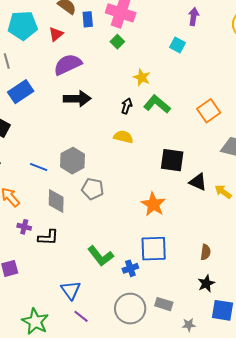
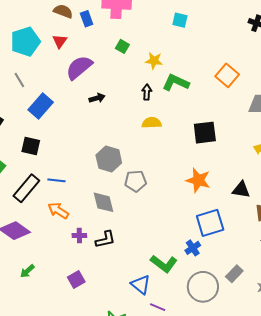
green square: (117, 42) -> (122, 46), moved
black arrow: (77, 99) -> (97, 98), size x0.6
blue line: (39, 167) -> (56, 180), moved
black triangle: (198, 182) -> (241, 190), moved
green L-shape: (101, 256) -> (164, 264), moved
gray rectangle: (164, 304) -> (234, 274), turned -48

